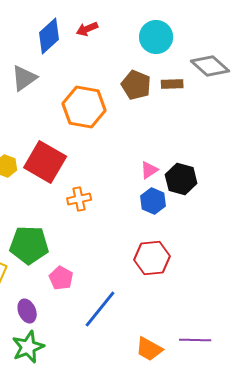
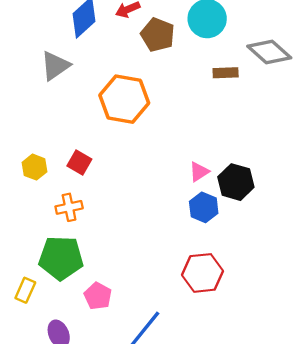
brown pentagon: (136, 85) -> (158, 35), moved
red square: (45, 162) -> (79, 162), size x0.5
orange cross: (79, 199) -> (69, 207), moved

